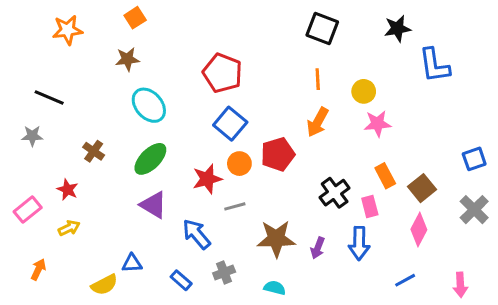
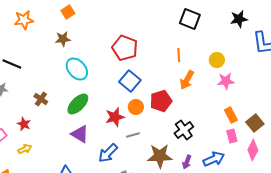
orange line: (318, 79) -> (179, 55), moved
black cross: (335, 193) -> (184, 130), moved
pink rectangle: (370, 206) -> (232, 136), moved
blue arrow: (196, 234) -> (108, 153), turned -95
blue arrow: (359, 243) -> (214, 159), turned -115

